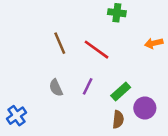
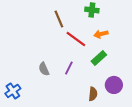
brown line: (60, 43) -> (59, 19), moved
orange arrow: (154, 43) -> (101, 34), moved
green rectangle: (121, 91) -> (99, 58), moved

